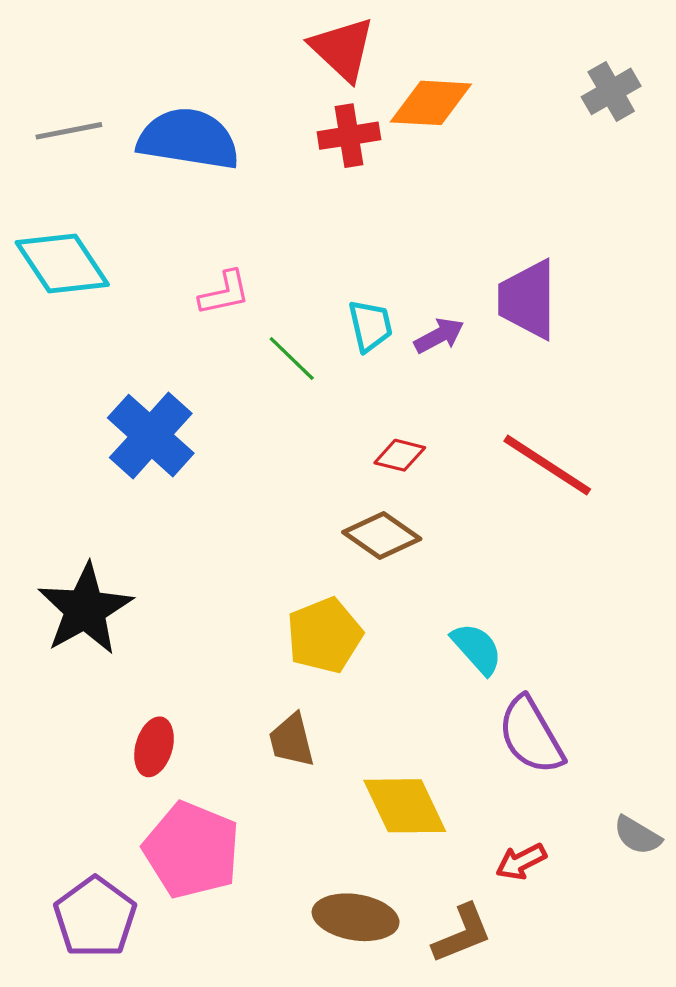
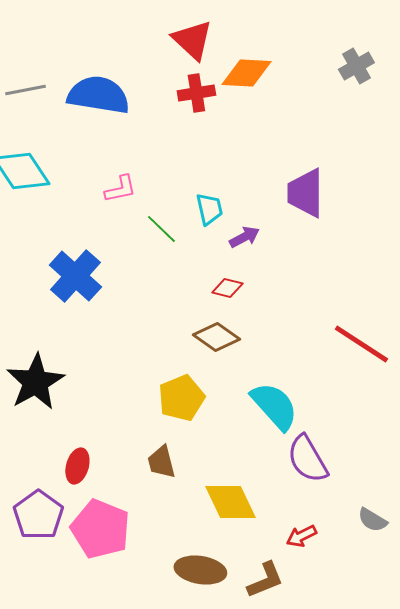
purple arrow: (439, 336) -> (244, 237), moved
red line: (547, 465) -> (361, 344), moved
cyan semicircle: (477, 649) -> (274, 406), size x1.5
purple pentagon: (95, 917) -> (38, 515), moved

